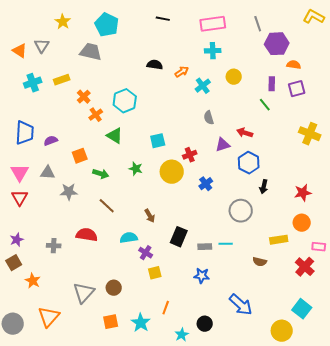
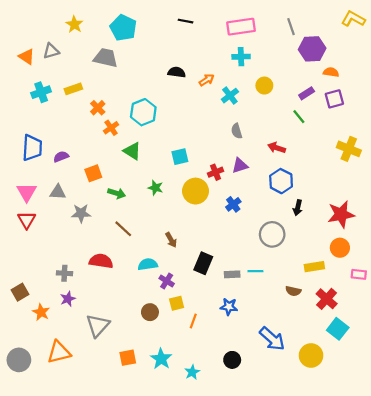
gray triangle: (42, 46) -> (51, 51), turned 42
purple rectangle: (272, 84) -> (307, 93), turned 56
purple triangle: (223, 145) -> (240, 166), moved
red star: (303, 193) -> (341, 214), size x1.4
purple star: (17, 240) -> (68, 299), moved
red cross: (305, 267) -> (327, 299), moved
brown circle: (114, 288) -> (150, 312), moved
orange line: (166, 308) -> (193, 321), moved
cyan square: (302, 309) -> (338, 329), moved
orange triangle: (49, 317) -> (59, 352), turned 35
yellow circle: (282, 331) -> (311, 355), moved
cyan star: (182, 335) -> (192, 372), moved

